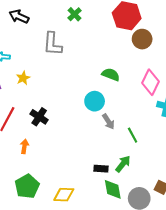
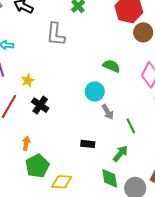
yellow star: (23, 78) -> (28, 81), moved
orange arrow: (24, 146) -> (26, 143), moved
black rectangle: (101, 169) -> (88, 144), moved
green pentagon: (27, 186) -> (37, 166), moved

